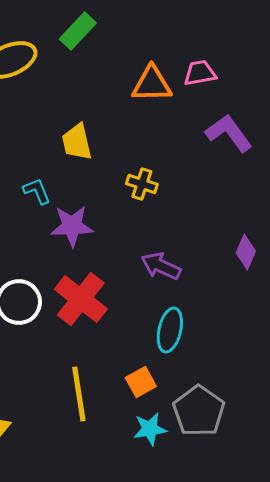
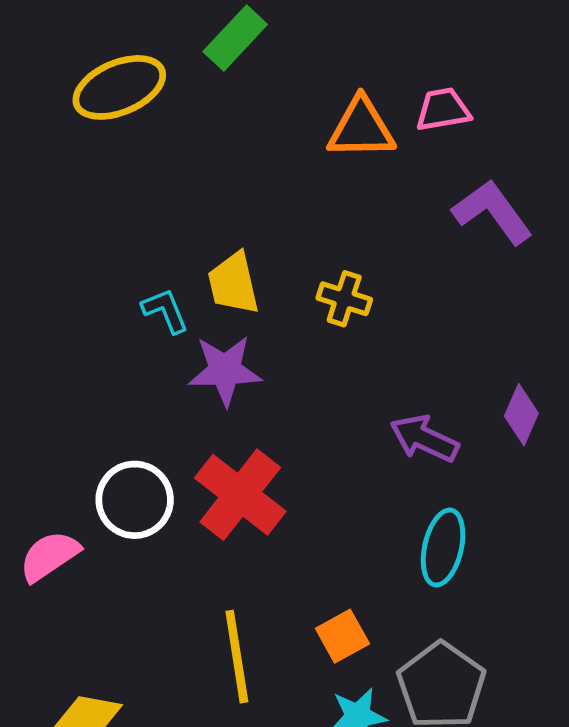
yellow trapezoid: (77, 142) -> (233, 283), moved
purple arrow: (161, 266) -> (424, 438), moved
cyan ellipse: (170, 330) -> (443, 548), moved

